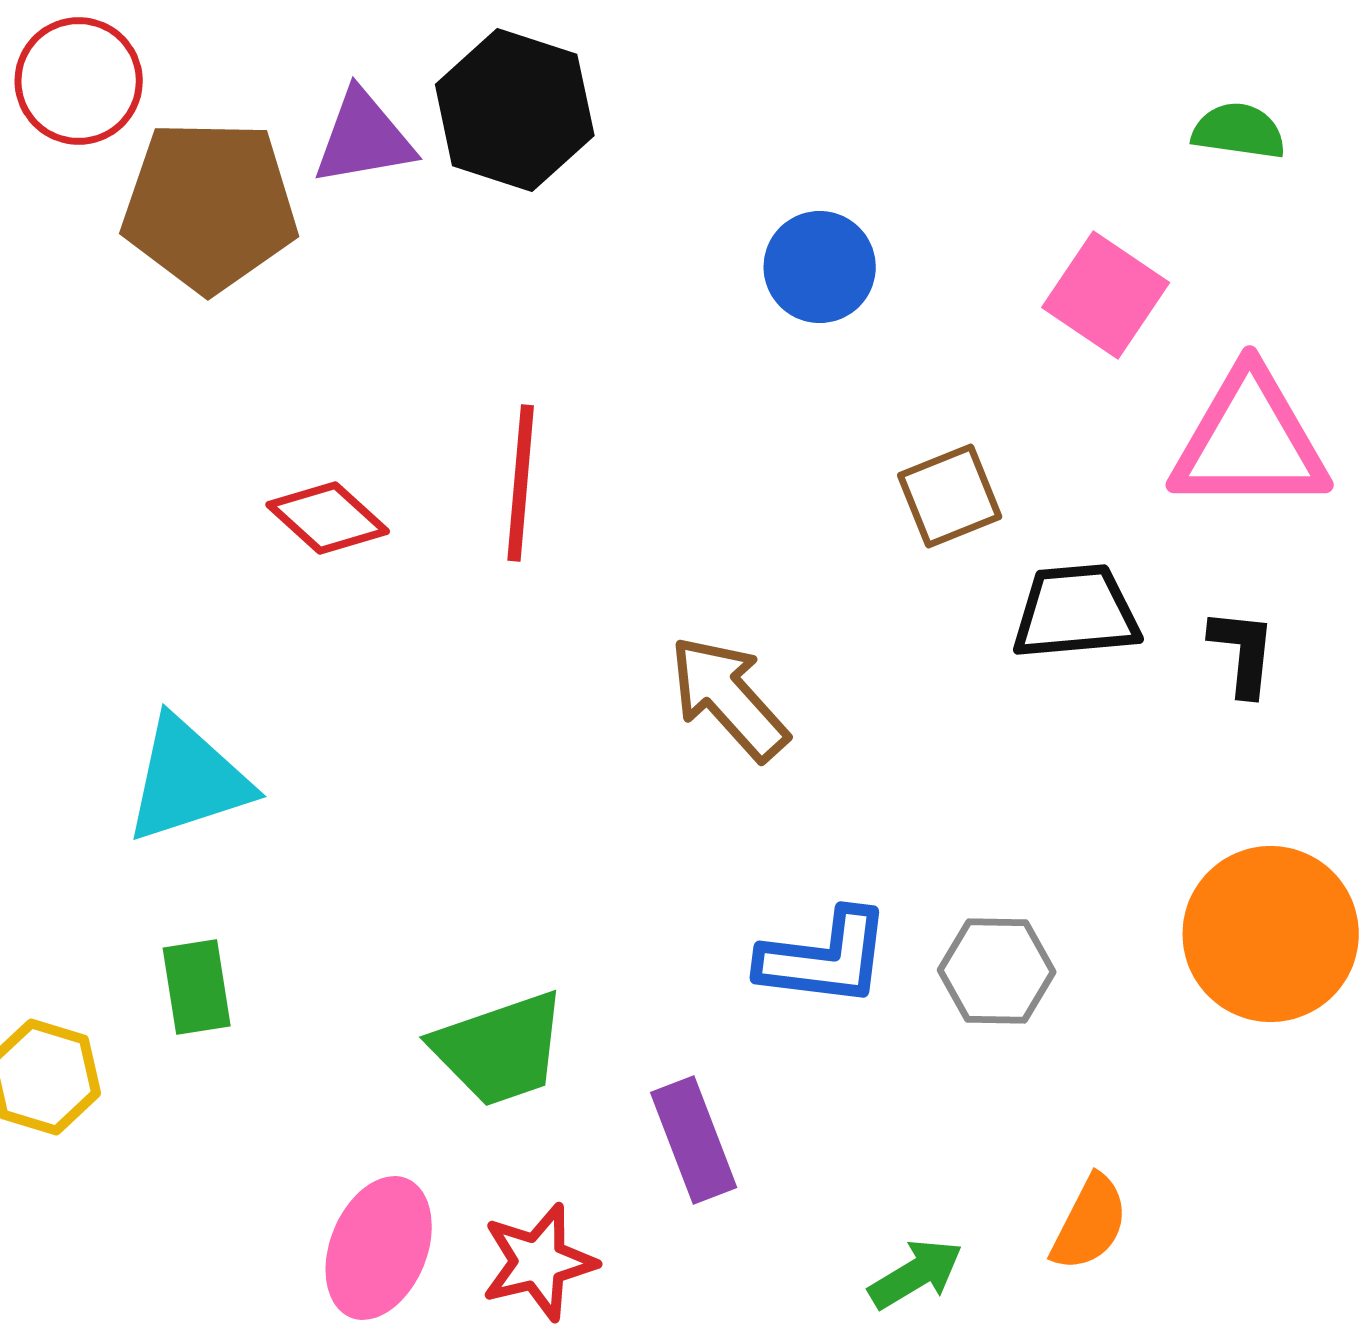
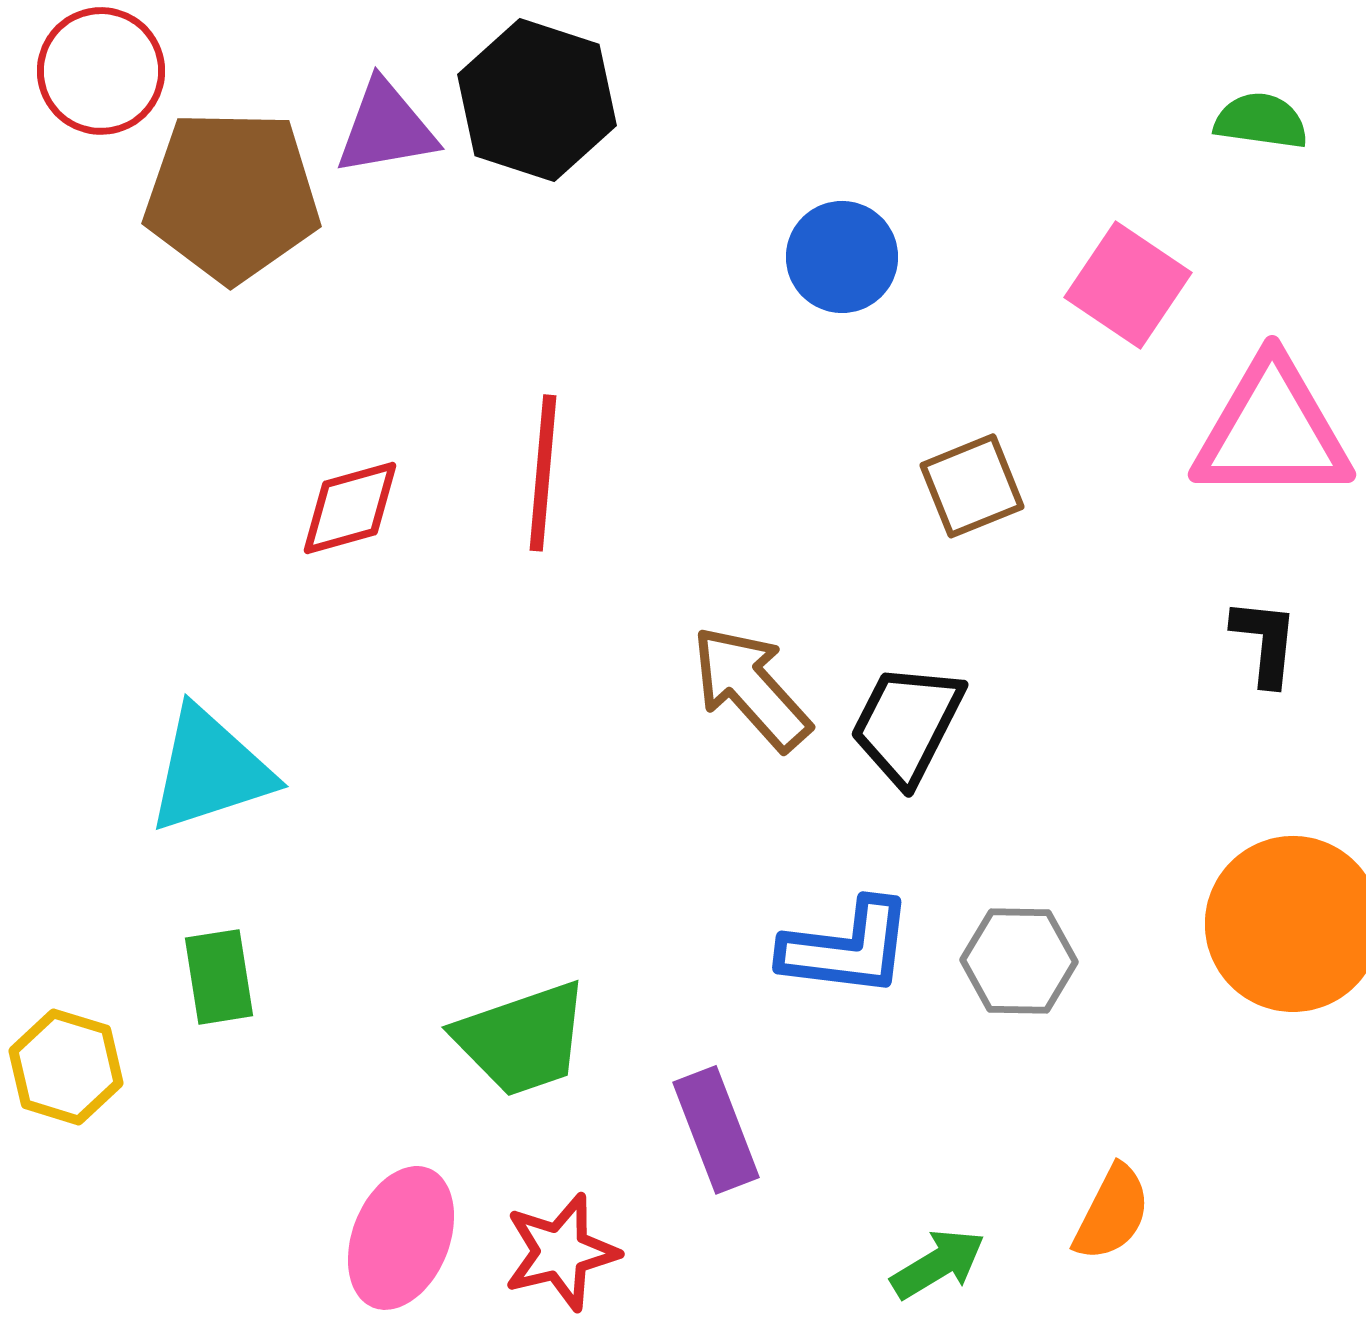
red diamond: (328, 518) -> (350, 508), turned -58
black trapezoid: (1076, 612) -> (907, 724), moved, turned -58

